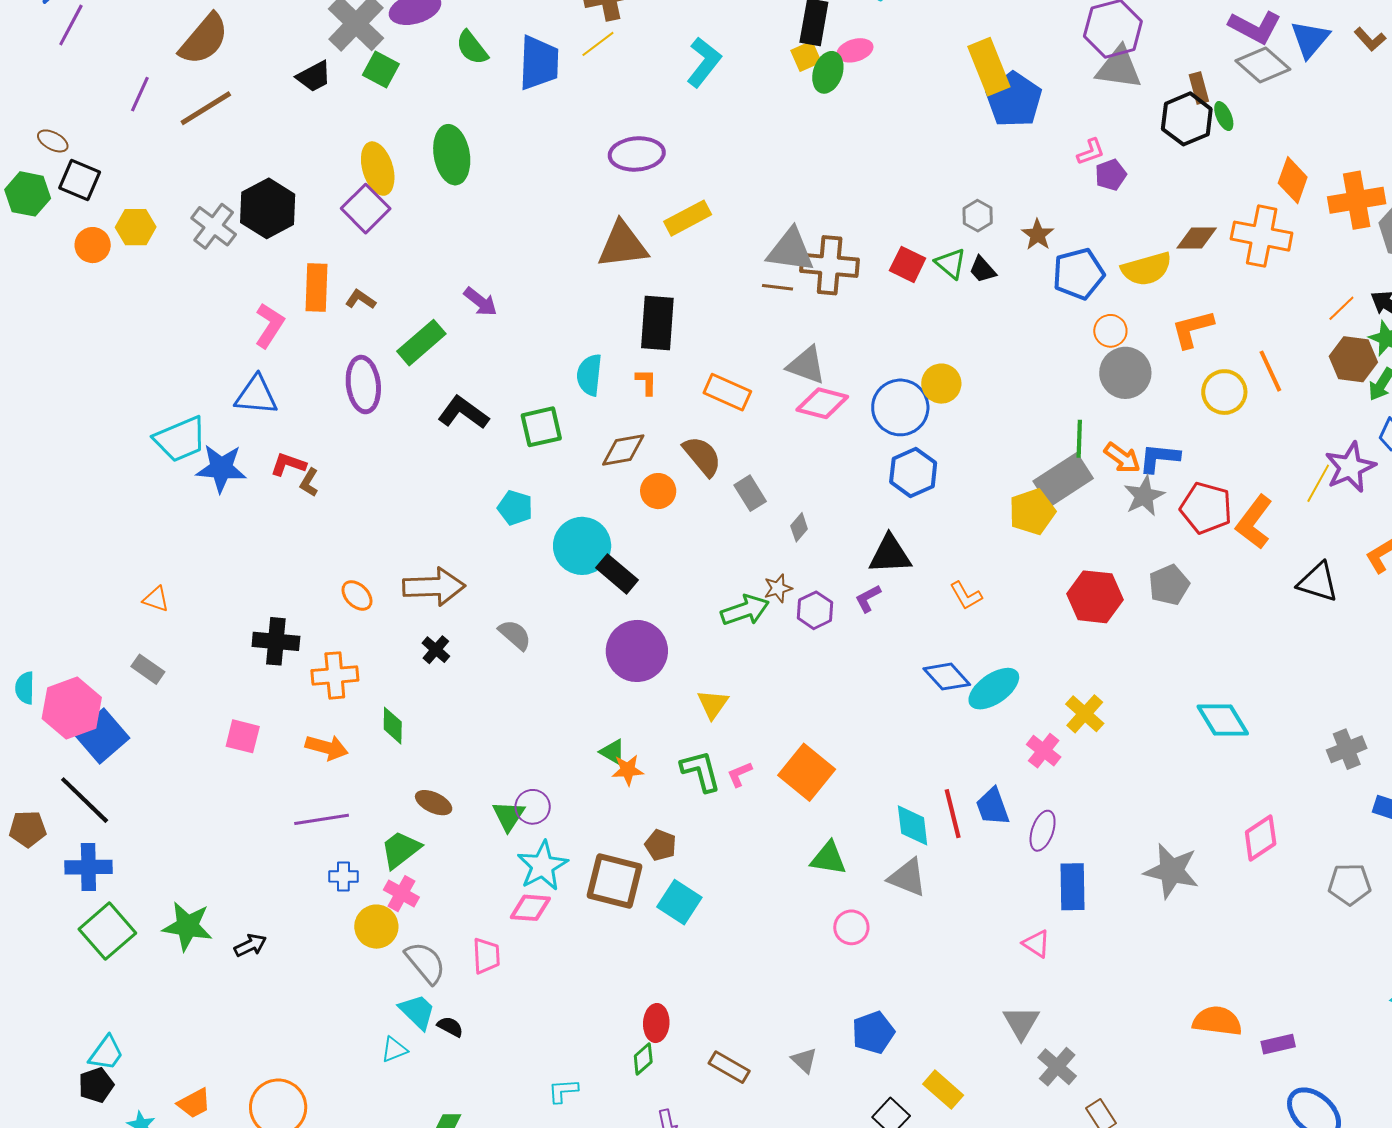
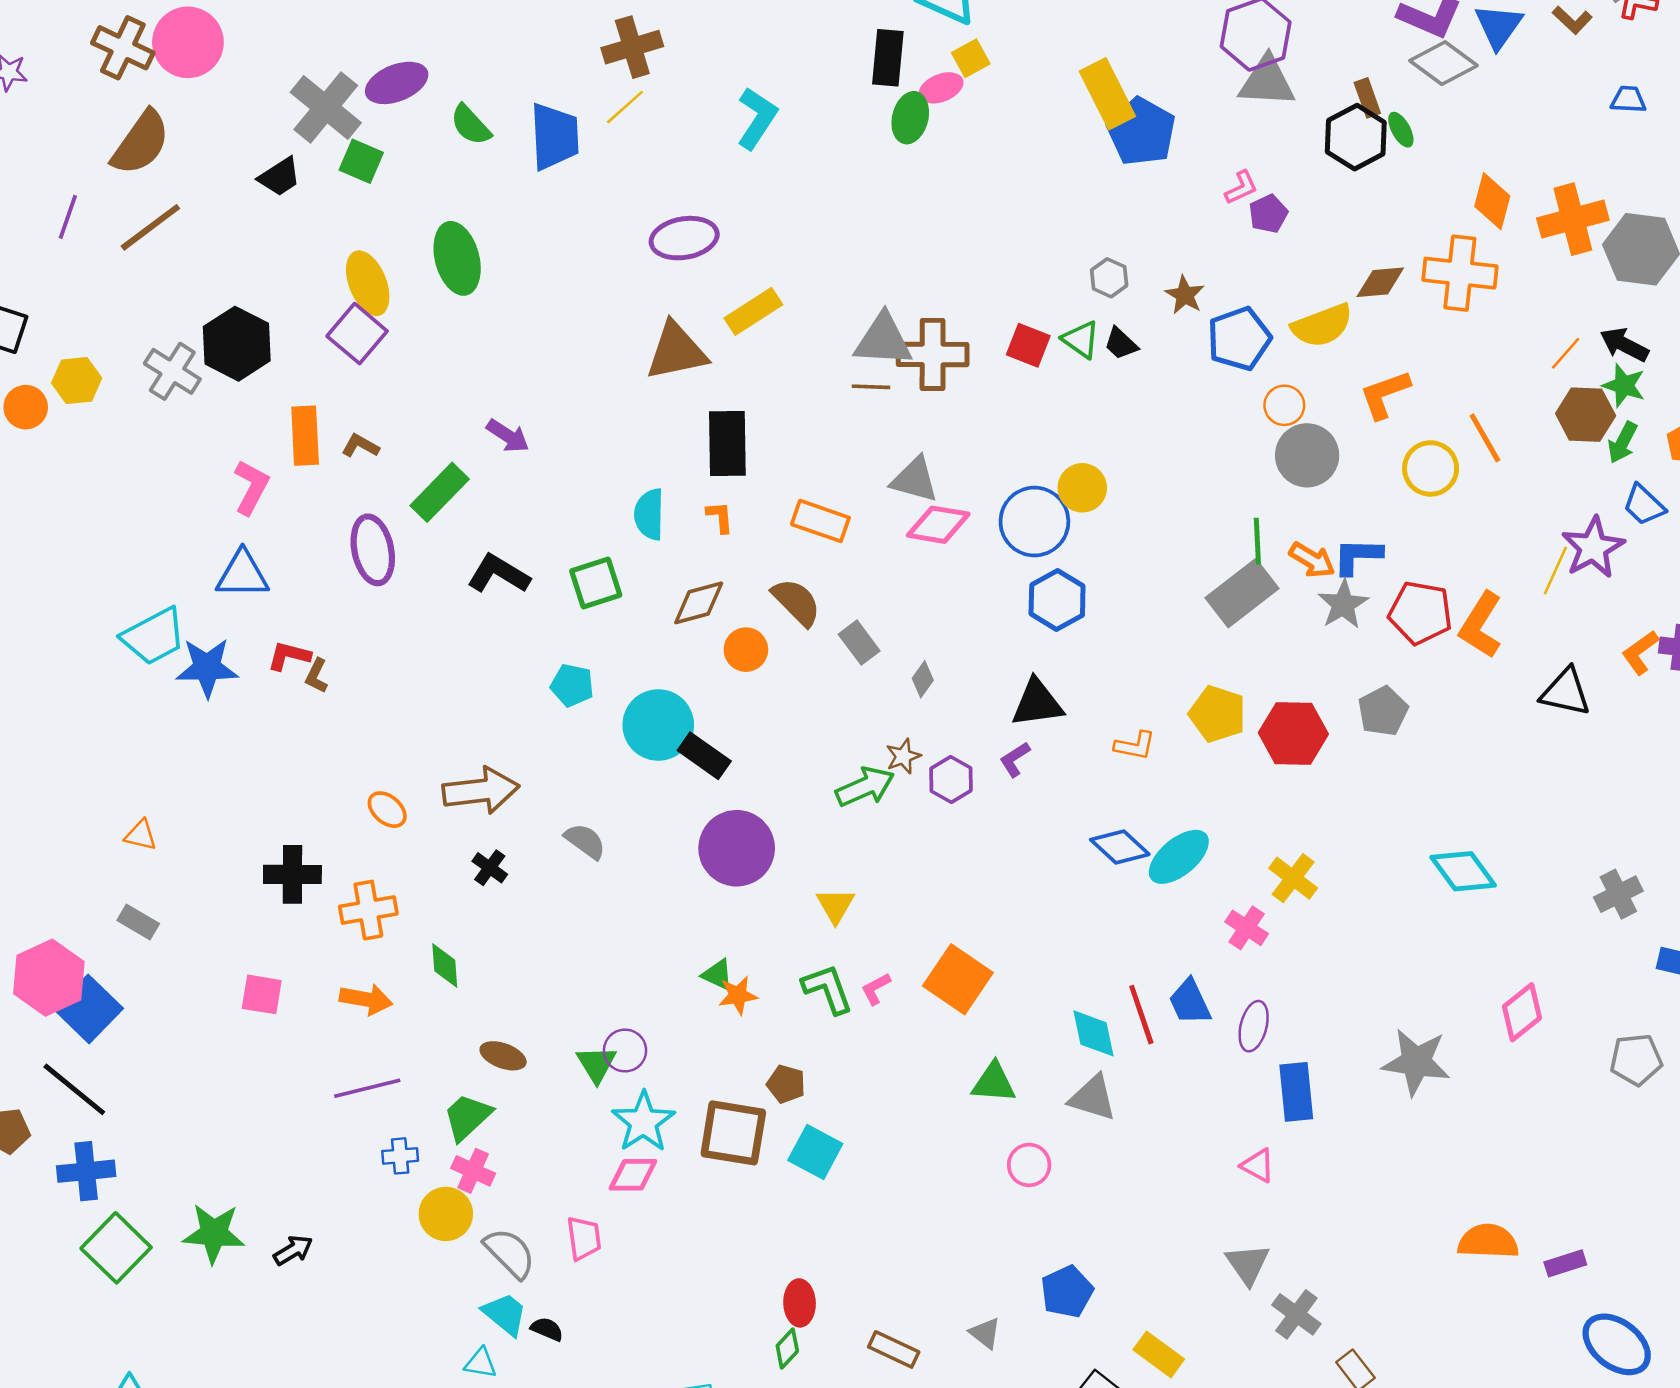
yellow square: (806, 56) -> (971, 58), moved
yellow pentagon: (1032, 512) -> (1217, 714), moved, turned -30
orange L-shape: (966, 596) -> (1135, 746), turned -44
cyan triangle: (394, 1050) -> (481, 1363), turned 36

